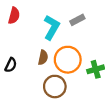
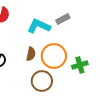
cyan L-shape: (52, 27) -> (39, 26), turned -95

